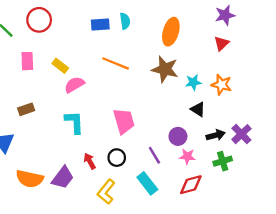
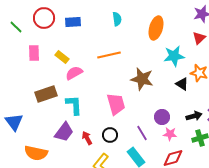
blue rectangle: (100, 25) -> (73, 22), moved
orange line: (116, 63) -> (109, 55), turned -35
brown star: (165, 69) -> (142, 79), moved
cyan star: (193, 82) -> (174, 56), moved, size x1.5
brown rectangle: (26, 109) -> (46, 94), moved, size x1.5
black triangle: (198, 109) -> (182, 84), moved
purple trapezoid: (63, 178) -> (64, 132), moved

